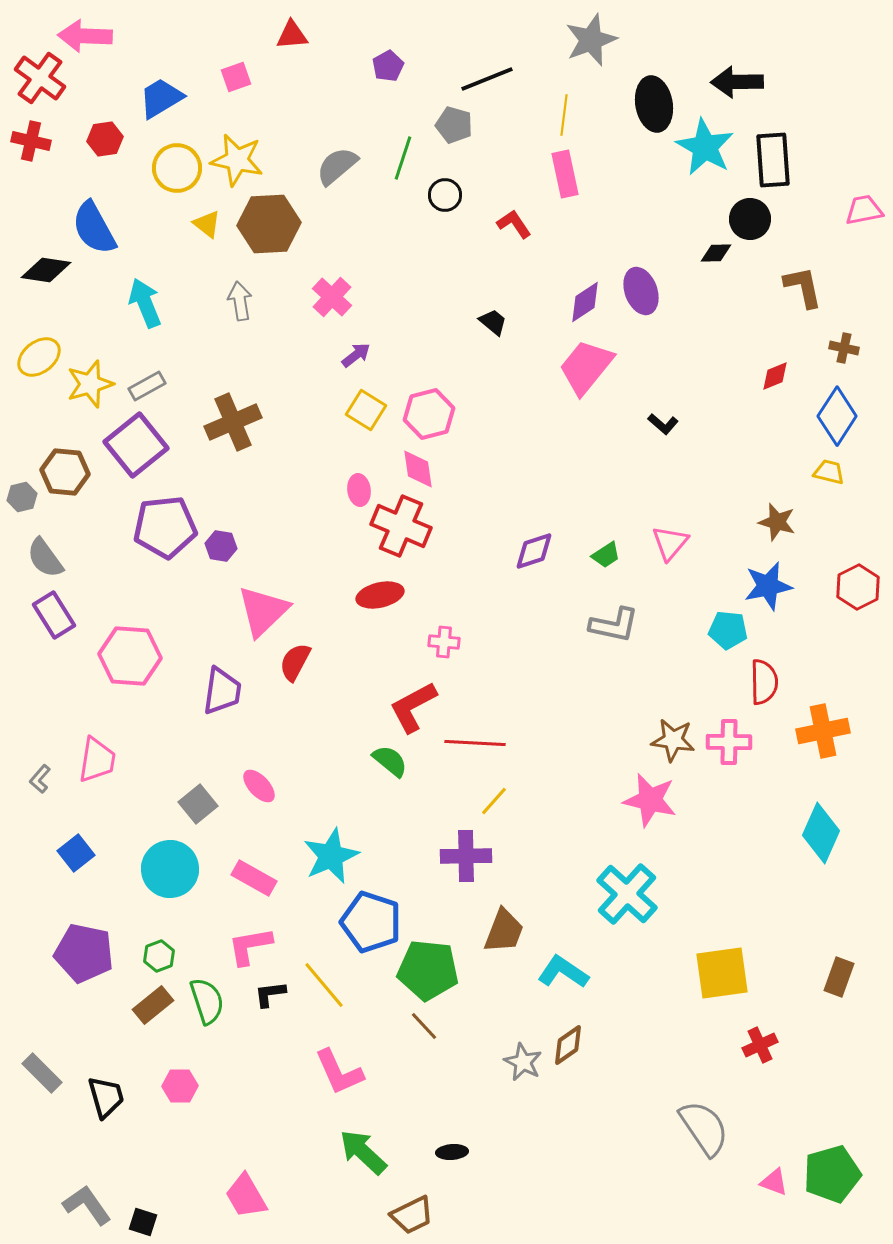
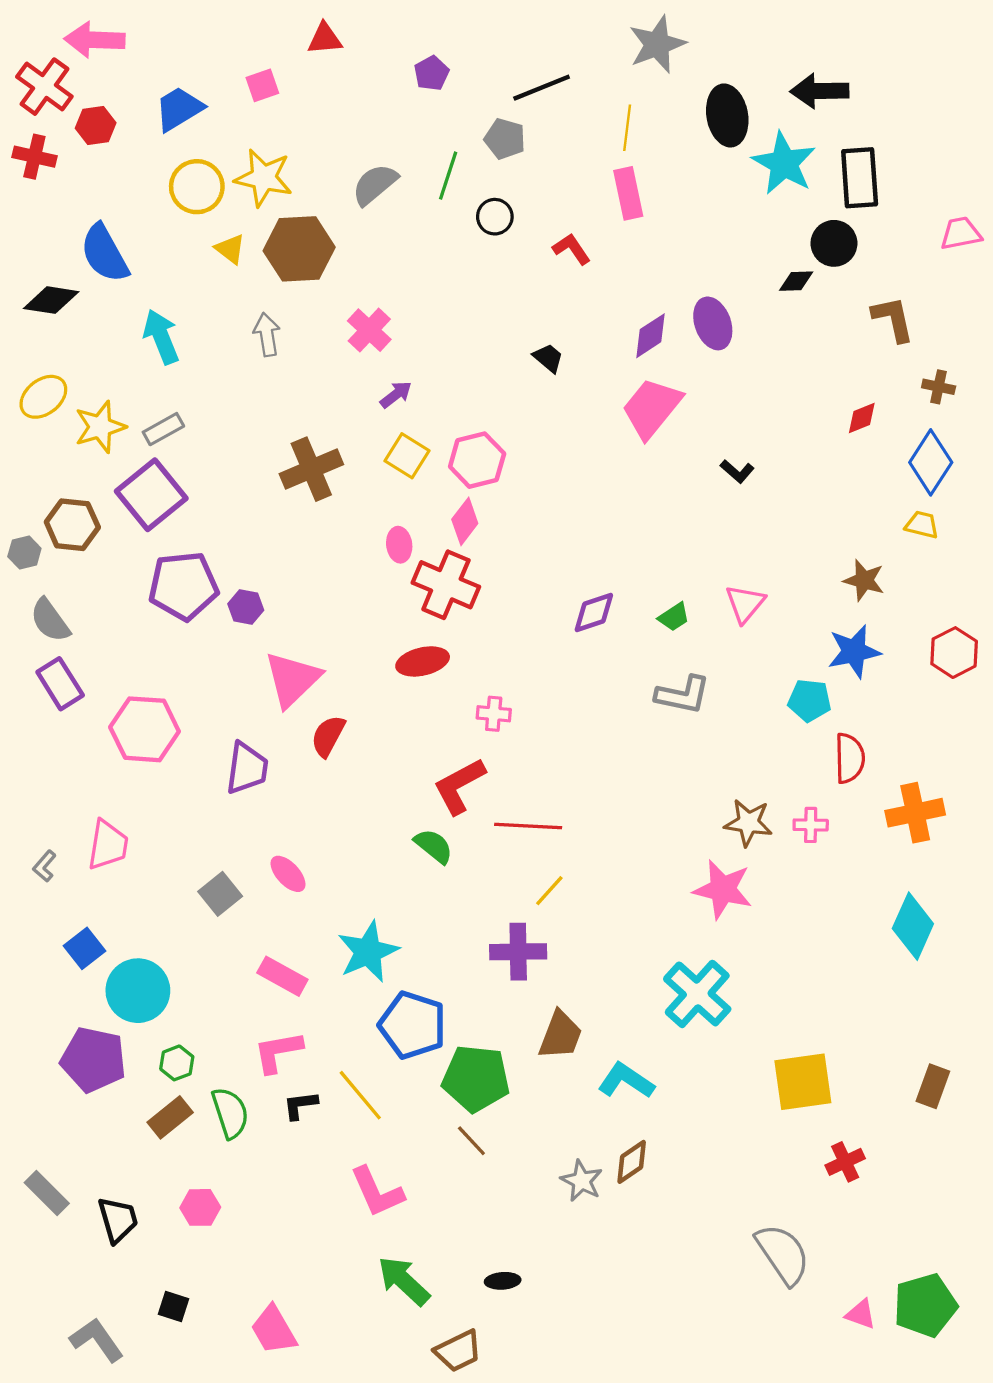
red hexagon: (105, 139) -> (96, 125), moved
brown cross: (233, 422) -> (311, 469), moved
pink diamond: (418, 469) -> (465, 521), turned 45
pink cross: (729, 742) -> (811, 825), size x0.7
cyan circle: (170, 869) -> (138, 991), moved
black square: (143, 1222) -> (173, 1306), moved

